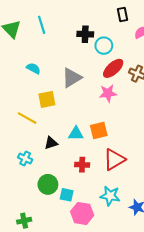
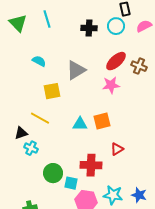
cyan circle: (104, 46) -> (116, 26), moved
yellow line: (27, 118) -> (40, 118), moved
black triangle: (51, 143) -> (21, 133), moved
red triangle: (114, 160) -> (117, 149), size x0.6
red cross: (82, 165) -> (91, 165), moved, size x1.5
cyan star: (110, 196) -> (113, 195), moved

